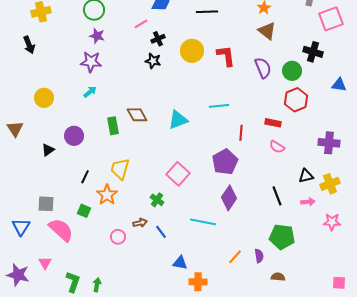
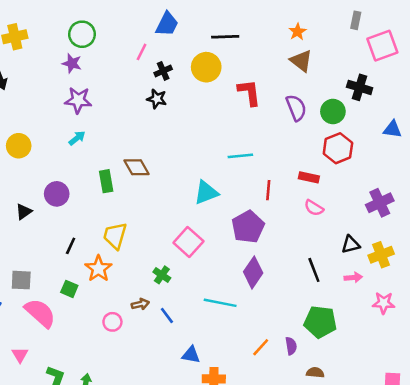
pink line: (141, 24) -> (142, 52), turned -32
purple star: (97, 36) -> (72, 63), moved
yellow circle: (192, 51) -> (206, 67), moved
cyan triangle: (178, 120) -> (206, 193), moved
purple cross: (329, 143) -> (380, 203), turned -30

